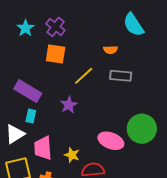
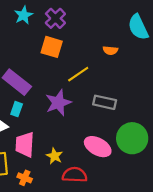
gray rectangle: (121, 76) -> (105, 102), moved
purple star: (69, 105) -> (58, 103), size x1.4

